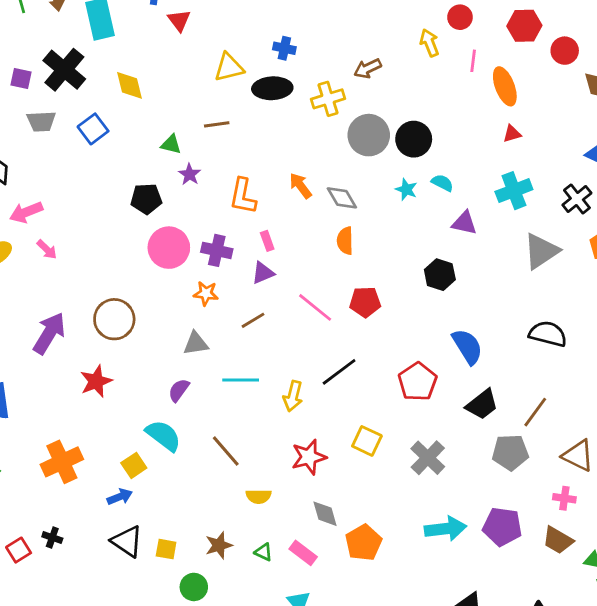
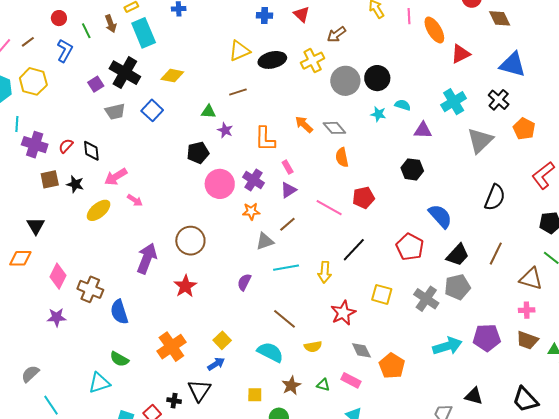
red triangle: (179, 20) -> (302, 14), moved
blue cross: (284, 48) -> (265, 15), moved
purple square: (21, 79) -> (96, 84), turned -35
yellow diamond: (129, 85) -> (172, 76), turned -55
red triangle: (512, 134) -> (460, 54), moved, size x1.5
purple cross: (217, 250) -> (254, 180), turned 30
black semicircle: (548, 334) -> (495, 197), turned 108
gray triangle: (196, 343) -> (265, 241), moved
cyan semicircle: (163, 436) -> (270, 352), moved
gray pentagon: (510, 452) -> (457, 287), moved
black triangle: (127, 541) -> (199, 390), moved, turned 40

